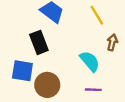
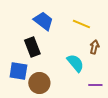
yellow line: (97, 15) -> (81, 24), turned -36
purple line: (93, 90) -> (95, 85), moved

